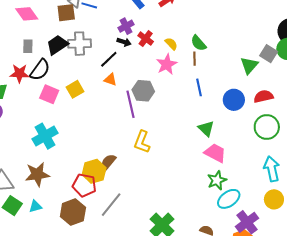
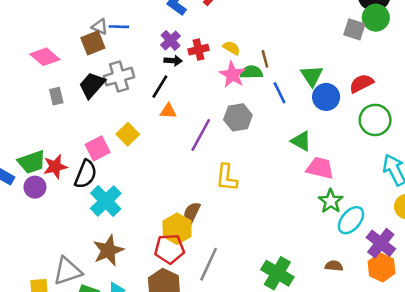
red cross: (146, 39) -> (199, 50), turned -35
green semicircle: (198, 43) -> (251, 72), moved, turned 144
green triangle: (249, 65) -> (312, 76), moved
black semicircle: (40, 70) -> (86, 174), moved
red star: (19, 73) -> (55, 167), moved
gray hexagon: (143, 91) -> (238, 117), moved
pink square: (49, 94) -> (98, 148), turned -36
purple line: (131, 104) -> (201, 135), turned 56

